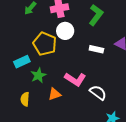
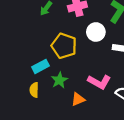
white circle: (65, 31) -> (96, 32), moved
yellow semicircle: (25, 99) -> (34, 90), moved

